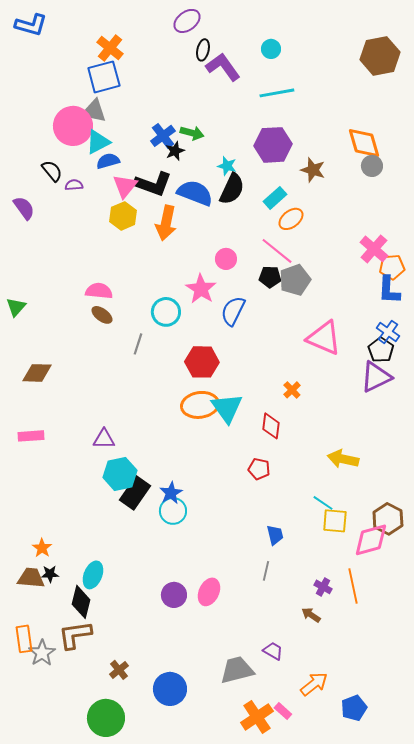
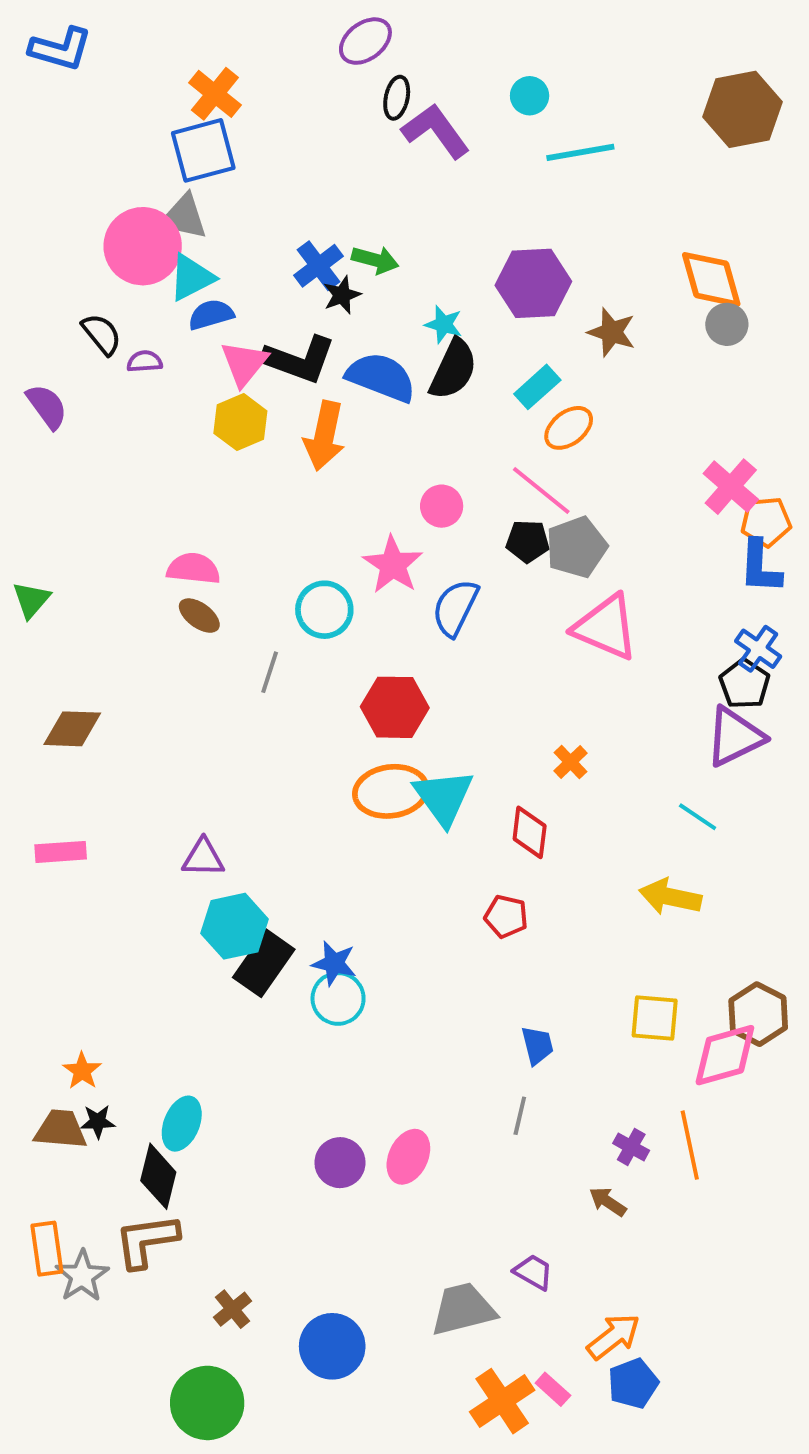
cyan line: (277, 93) -> (580, 152), moved
pink triangle: (324, 338) -> (606, 627), moved
blue star: (171, 493) -> (334, 963), turned -30
cyan line: (323, 503) -> (698, 817), moved
blue pentagon: (354, 708) -> (633, 1383), moved

